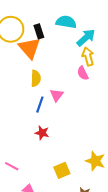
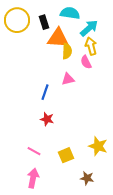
orange triangle: (29, 48) -> (58, 38), moved, turned -45
yellow semicircle: (36, 78) -> (67, 51), moved
pink triangle: (57, 95) -> (68, 79), moved, turned 40
pink line: (12, 166) -> (34, 151), moved

